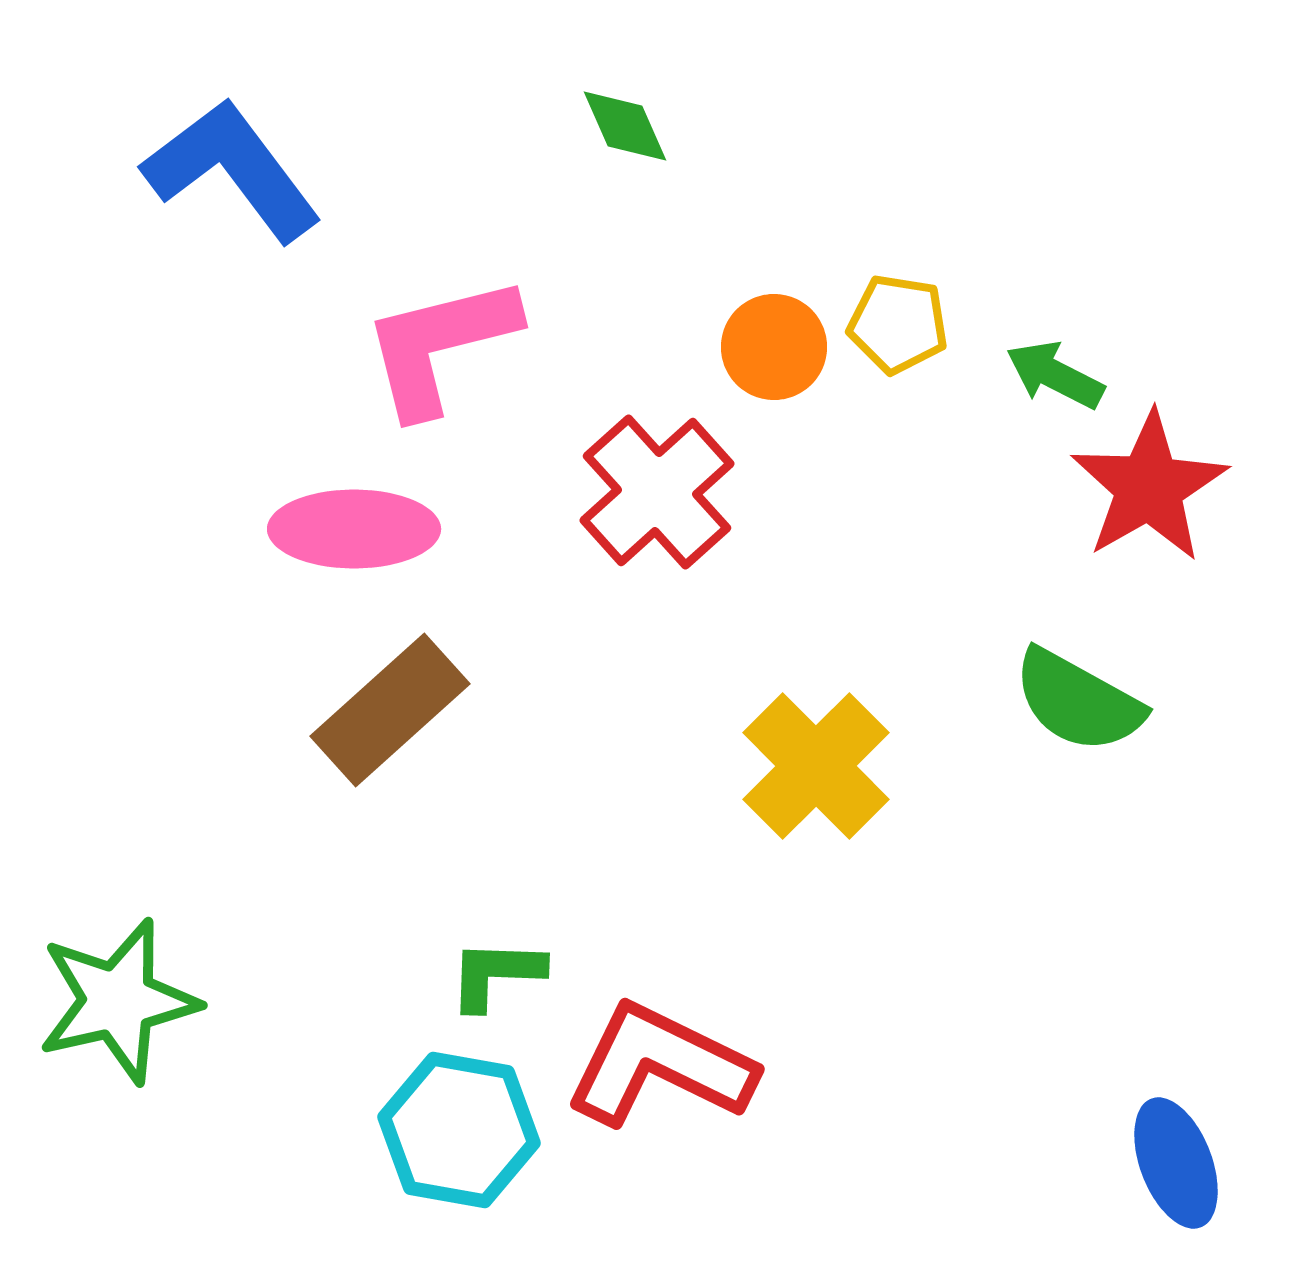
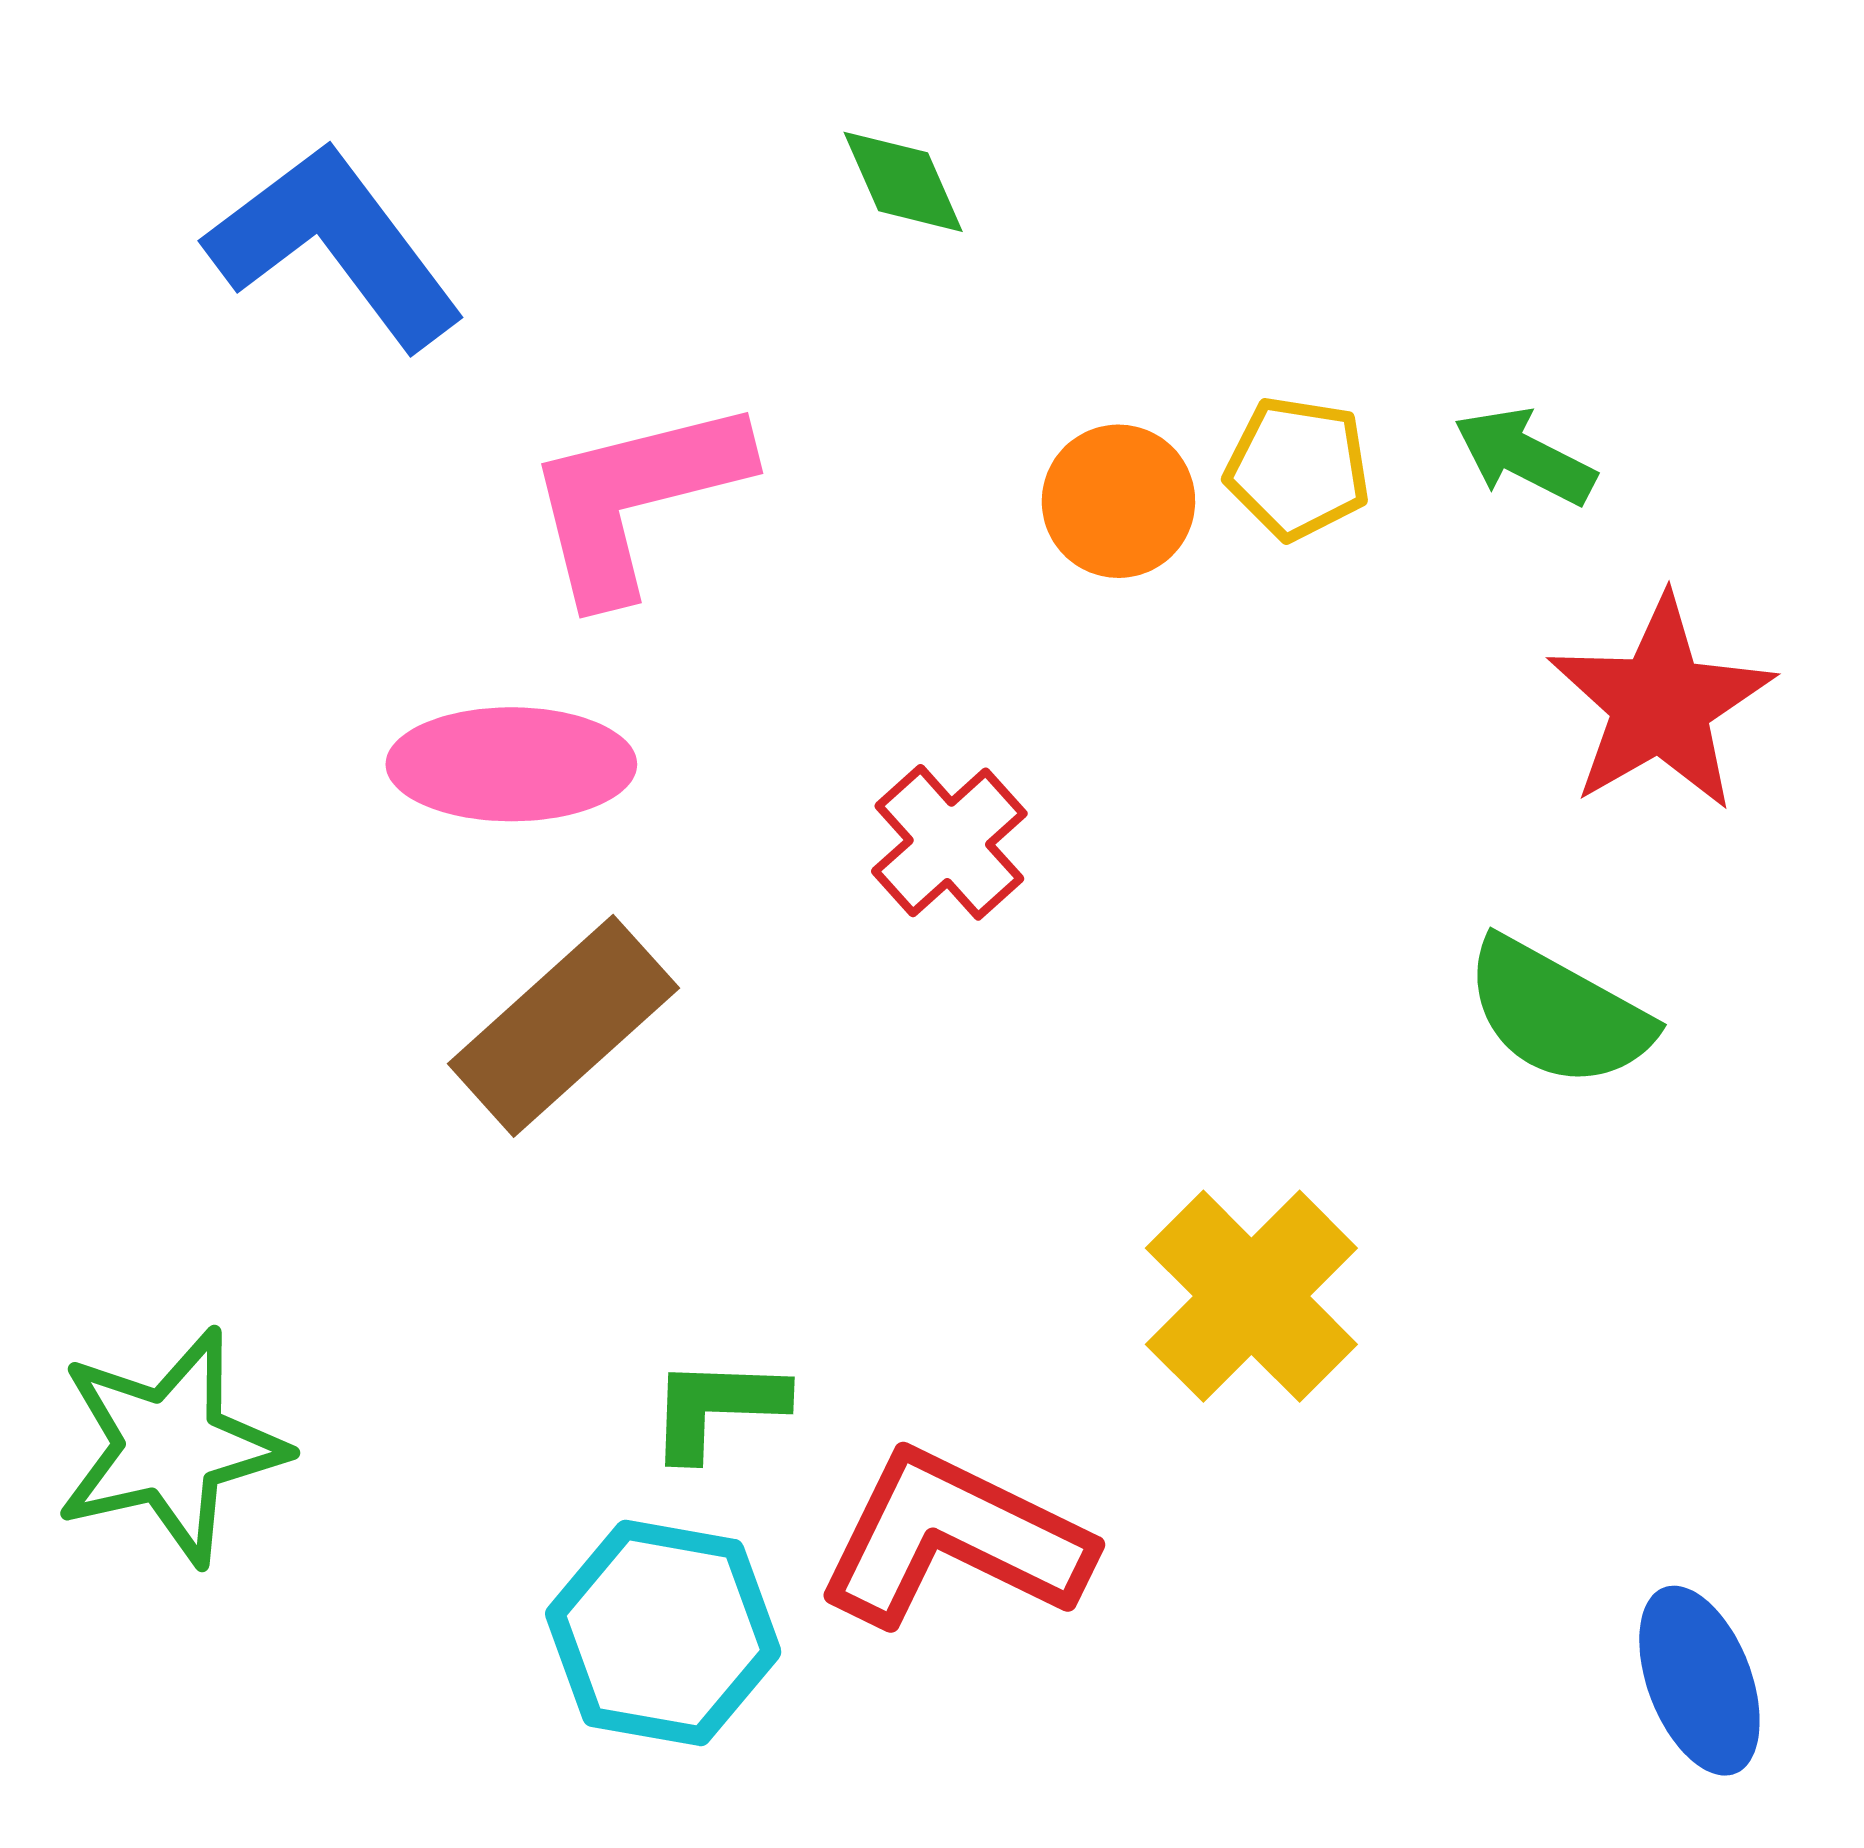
green arrow: (1055, 375) -> (1525, 456), moved
red cross: (657, 492) -> (949, 842), moved, size x0.7
yellow cross: (816, 766) -> (1251, 1296), moved

